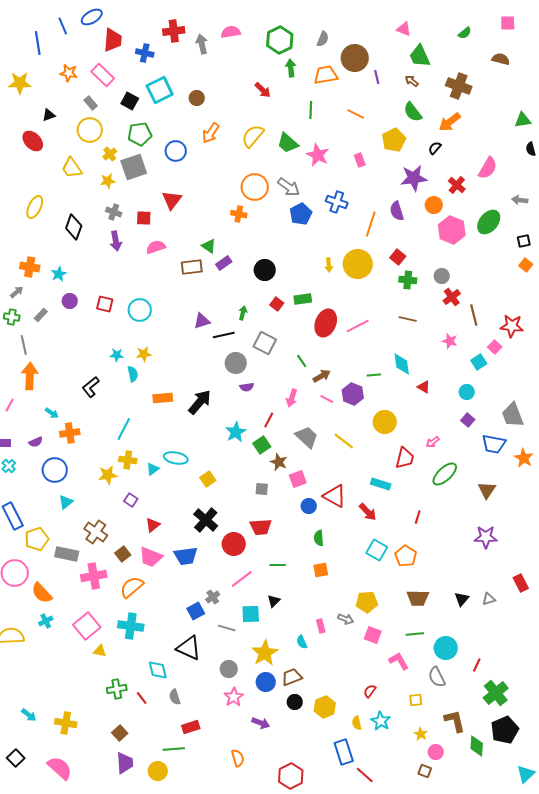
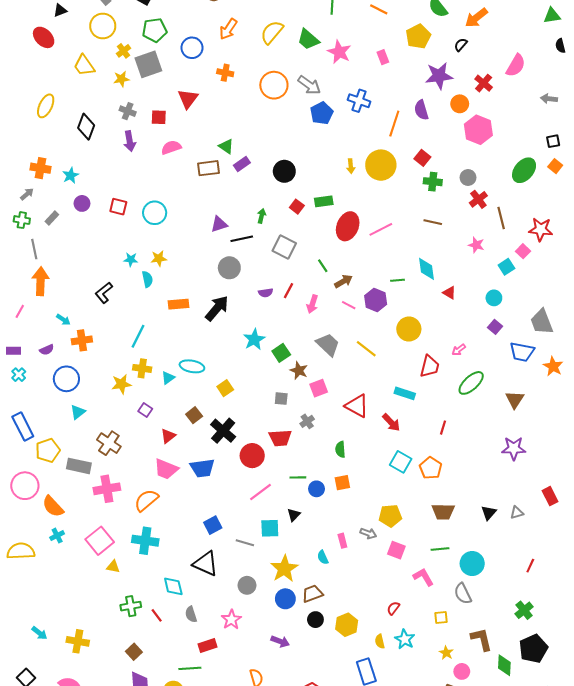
orange cross: (239, 214) -> (225, 73), moved
green ellipse: (489, 222) -> (524, 170), moved
gray circle: (236, 363) -> (229, 268), moved
red line: (269, 420) -> (288, 291), moved
blue circle: (309, 506) -> (317, 489), moved
brown square: (123, 554) -> (194, 415), moved
gray cross: (213, 597) -> (307, 421), moved
red line: (477, 665) -> (530, 566), moved
green cross: (496, 693) -> (524, 610), size x0.7
pink star: (234, 697) -> (231, 620), moved

